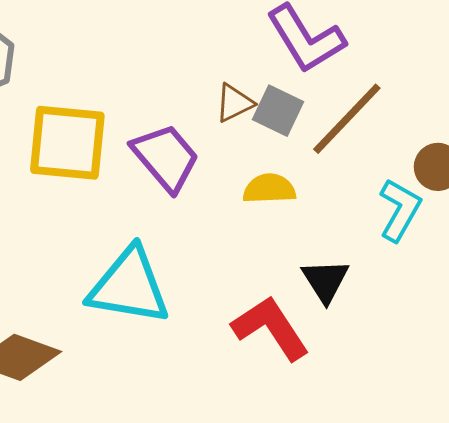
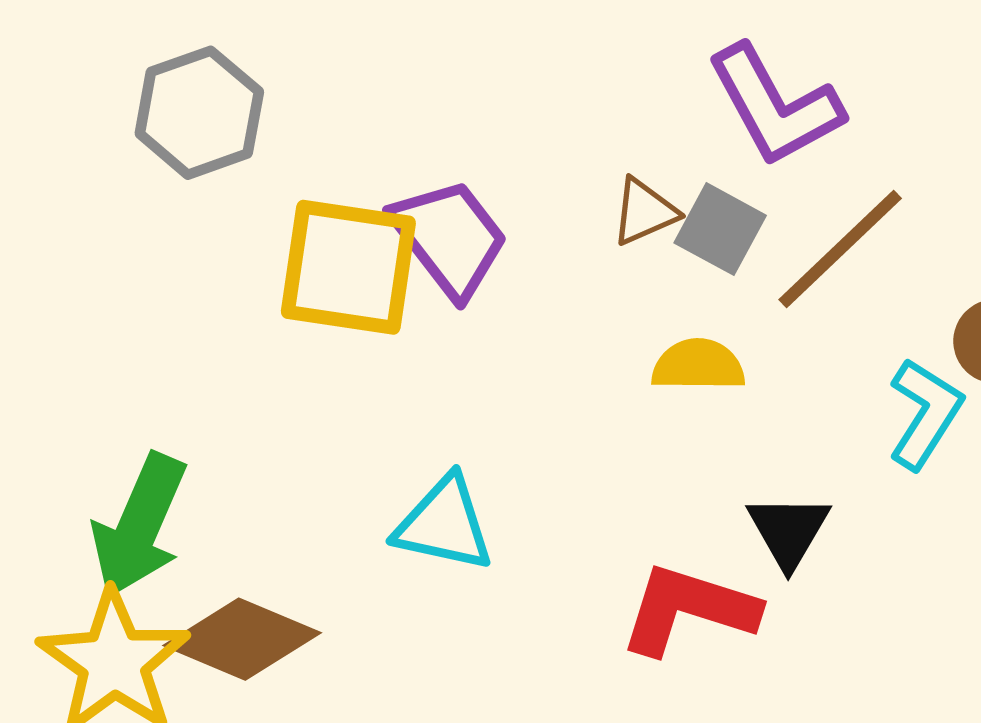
purple trapezoid: (166, 158) -> (450, 238), moved
cyan triangle: (129, 286) -> (444, 524), size x0.7
red L-shape: (271, 328) -> (689, 609), turned -42

